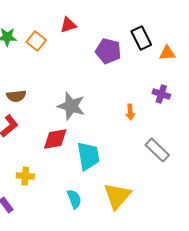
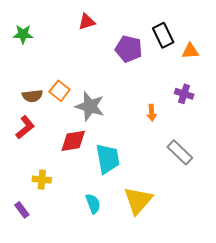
orange square: (36, 41) -> (60, 91), moved

